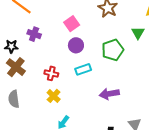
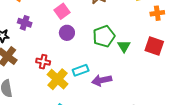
green triangle: (138, 33) -> (124, 46), moved
cyan rectangle: (83, 69) -> (81, 70), moved
yellow cross: (54, 96) -> (58, 79), moved, size x1.5

